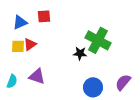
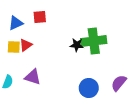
green cross: (98, 40) -> (94, 41), turned -35
black star: (80, 53) -> (77, 45), moved

